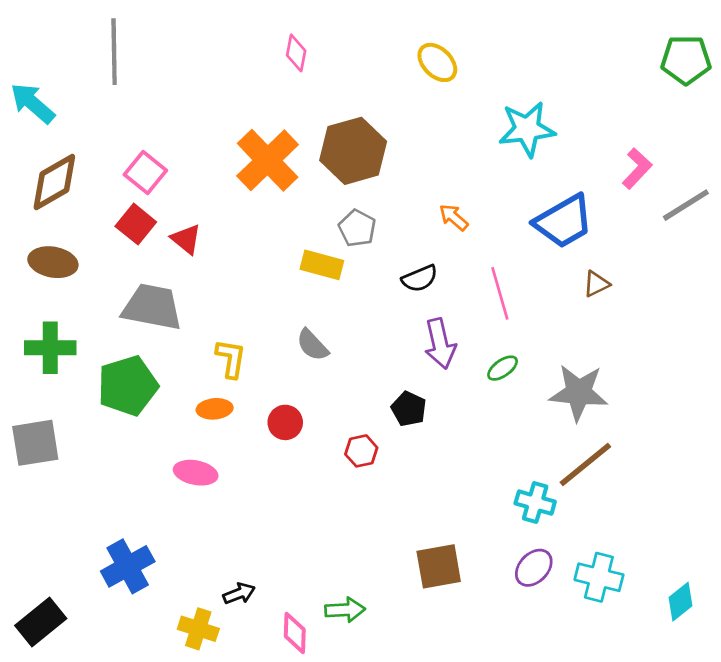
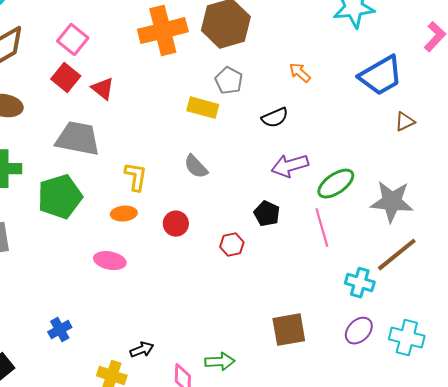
orange cross: (268, 160) -> (163, 31), turned 30
pink line: (500, 293) -> (322, 228), moved
purple arrow: (440, 344) -> (290, 166), turned 87
green ellipse: (503, 368) -> (336, 184), size x1.6
blue cross: (128, 566) -> (60, 330), size x0.6

